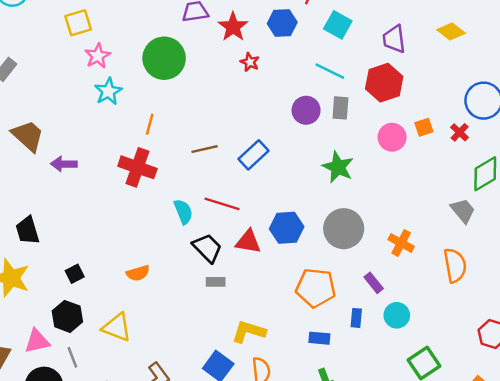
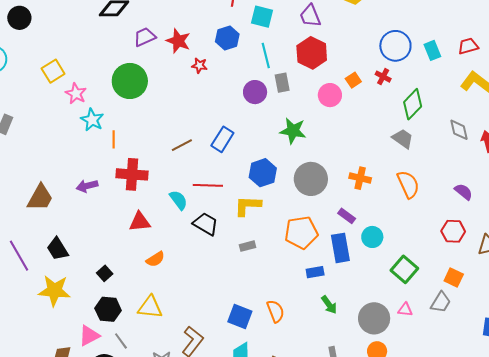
blue hexagon: (282, 23) -> (227, 38), moved
cyan line: (330, 71) -> (266, 55), turned 65
orange line: (150, 124) -> (114, 139), moved
brown trapezoid: (28, 136) -> (40, 198), moved, turned 92
purple arrow: (64, 164) -> (87, 186), moved
blue hexagon: (287, 228) -> (263, 173), moved
red triangle: (248, 242) -> (140, 222), moved
gray rectangle: (216, 282) -> (247, 246), moved
blue rectangle: (356, 318) -> (340, 248), size x1.8
yellow L-shape: (249, 332) -> (248, 206), moved

